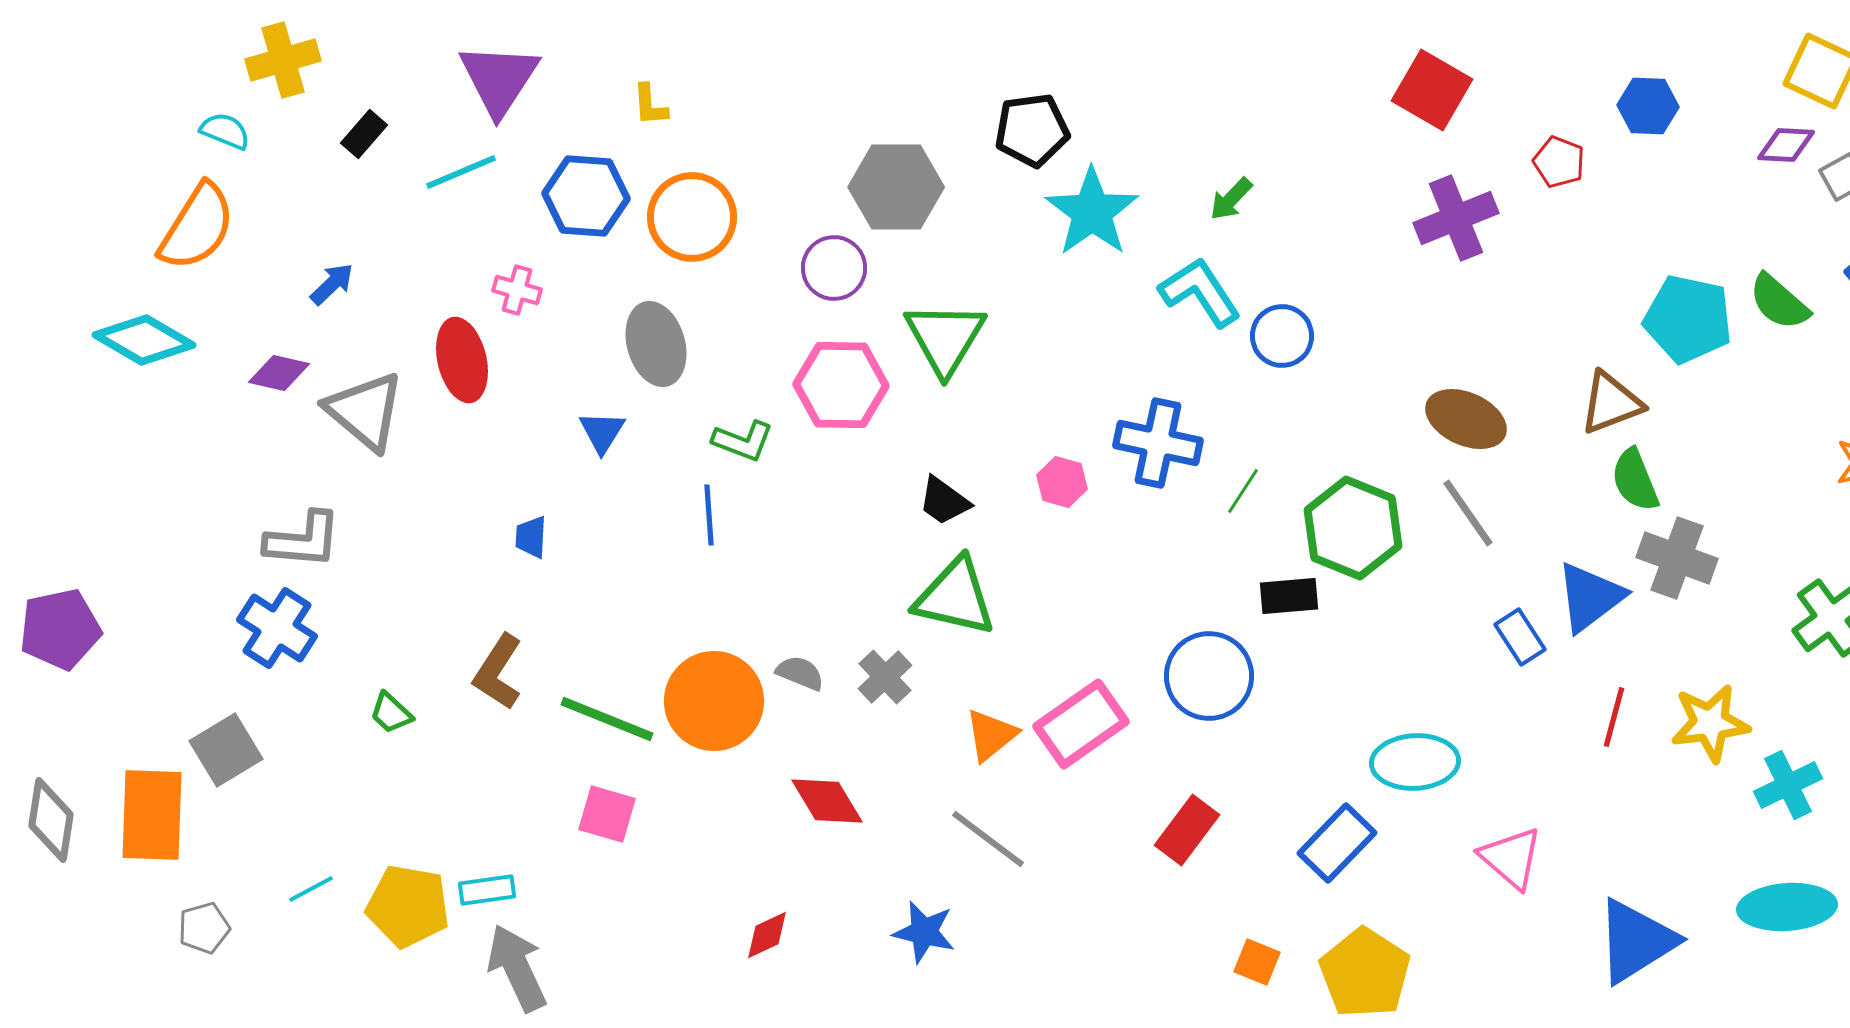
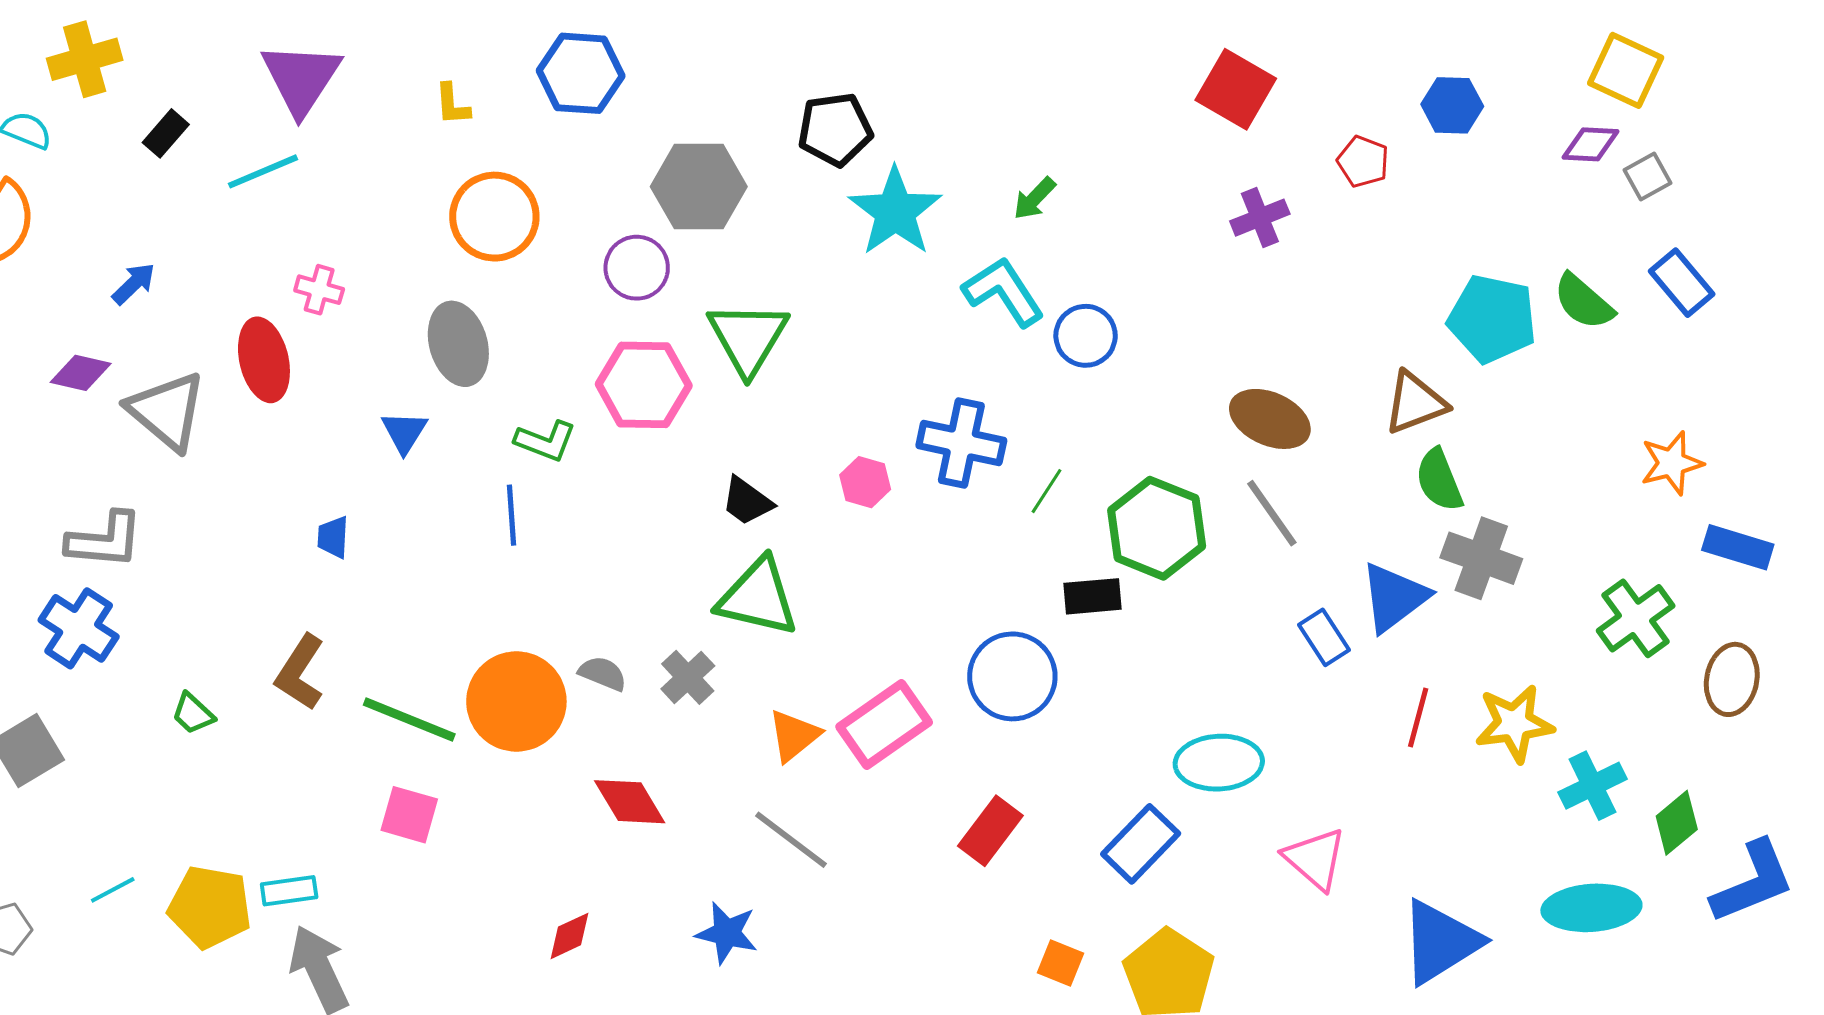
blue hexagon: (586, 196) -> (581, 73), moved
purple cross: (1456, 218) -> (1260, 218), size x0.7

